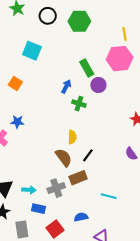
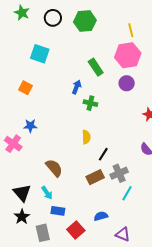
purple circle: (98, 85) -> (127, 83), moved
brown semicircle: (64, 157) -> (54, 168), moved
gray cross: (56, 188) -> (119, 173), moved
cyan arrow: (29, 190) -> (47, 193), turned 56
cyan line: (109, 196) -> (127, 193), turned -70

